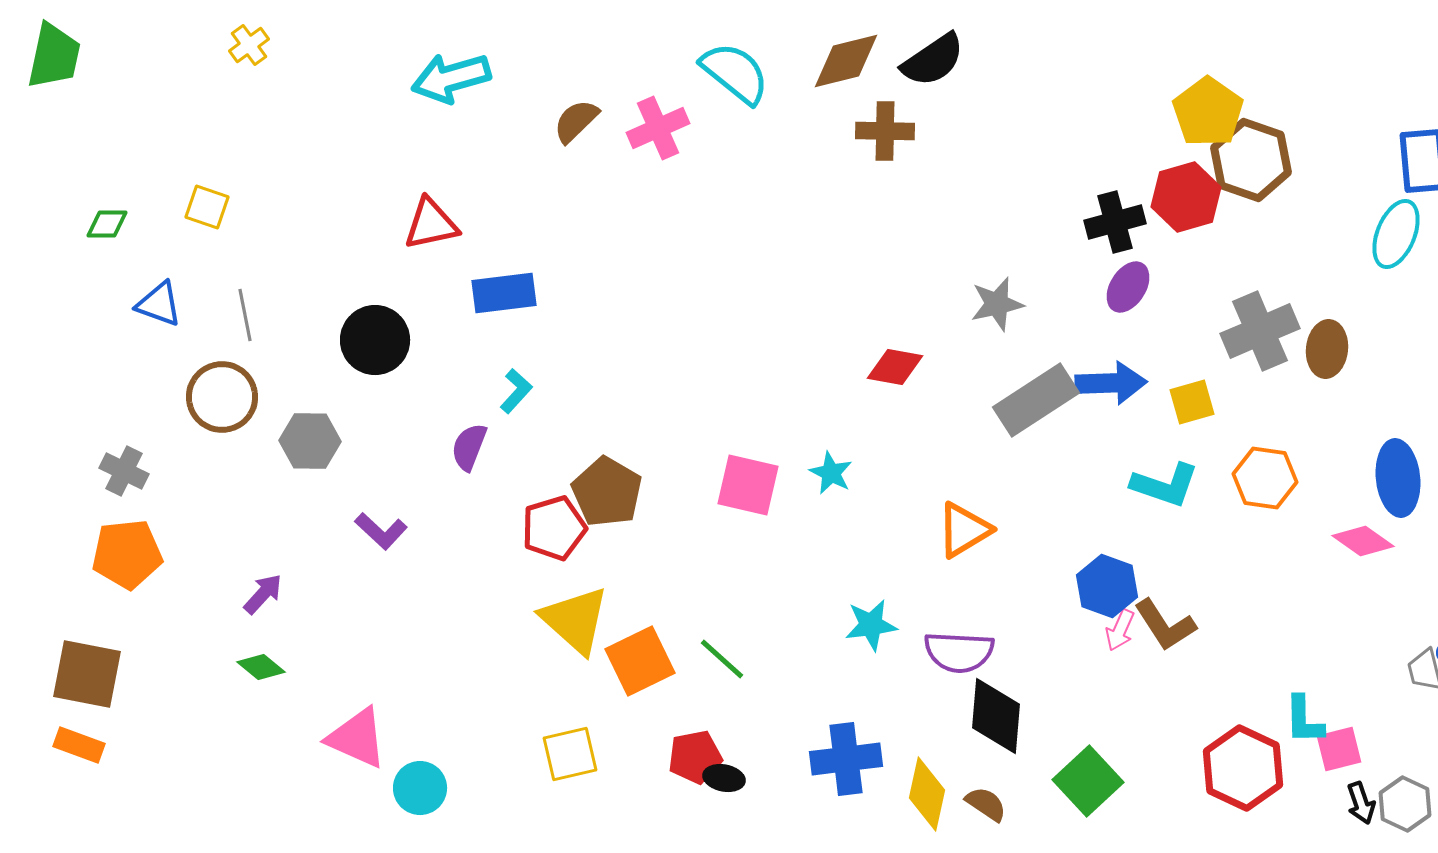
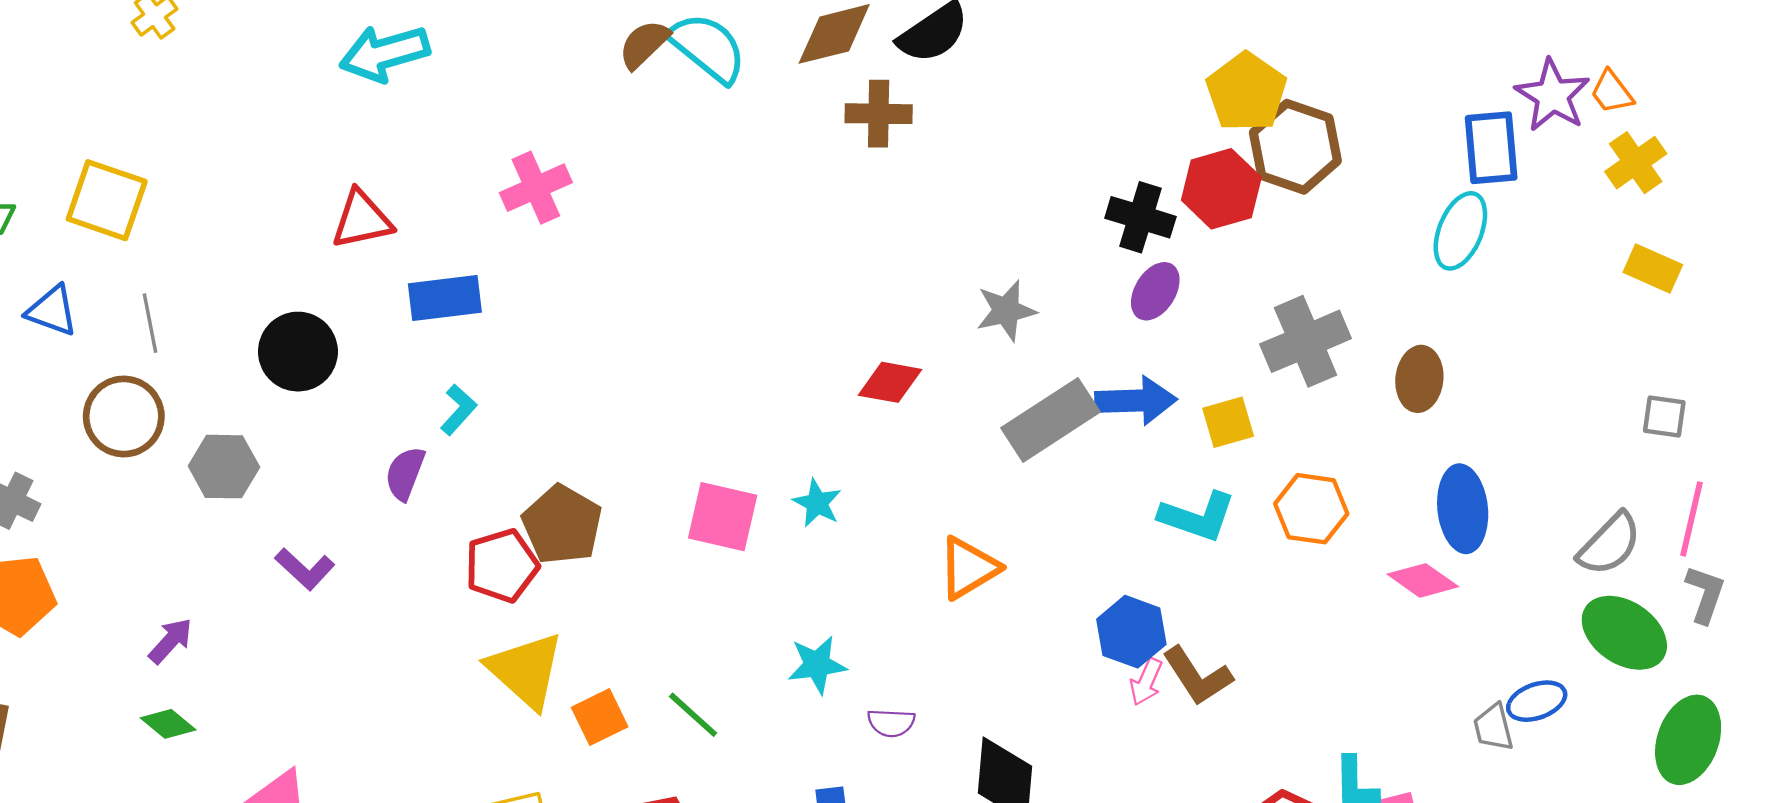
brown semicircle: (576, 121) -> (644, 44), moved
pink cross: (658, 128) -> (536, 188), moved
yellow square: (207, 207) -> (107, 200), size x1.6
black cross: (1115, 222) -> (1140, 217), turned 32
brown ellipse: (1327, 349) -> (1419, 379), moved
cyan star: (871, 625) -> (817, 665), moved
purple semicircle: (959, 652) -> (891, 723), moved, size x0.6
orange square: (640, 661) -> (600, 717), size x0.7

